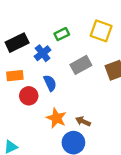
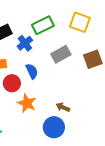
green rectangle: (62, 34) -> (43, 25), size x1.5
orange star: (56, 118) -> (27, 103), moved

